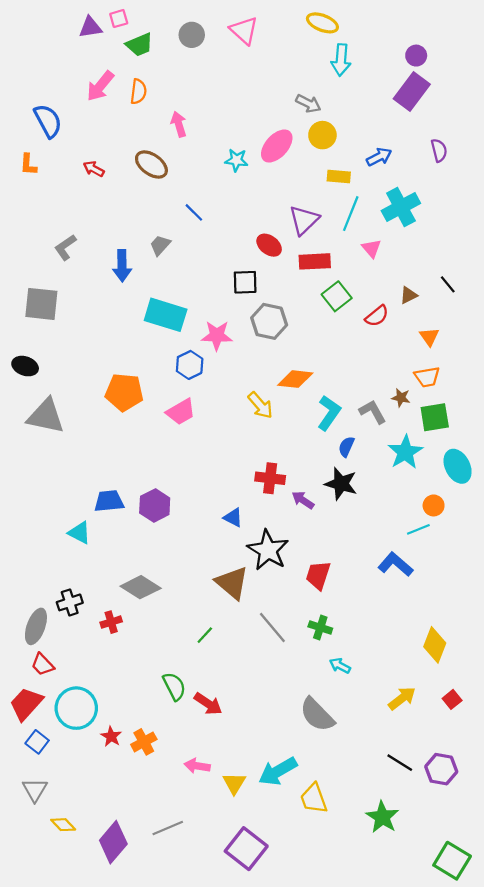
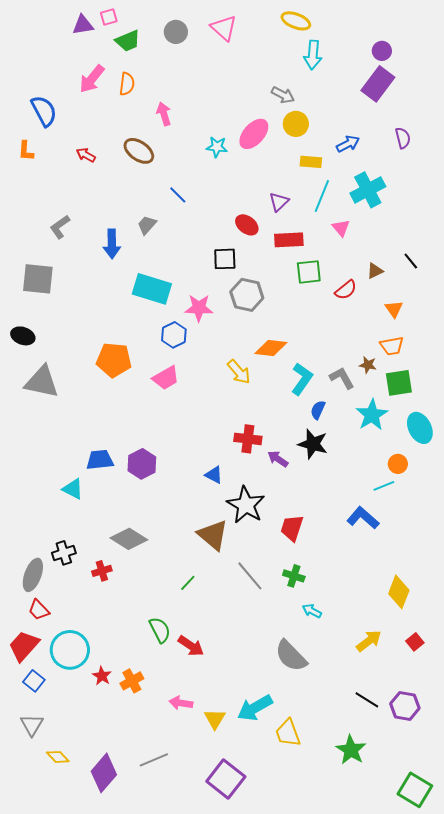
purple triangle: (304, 220) -> (279, 202), size x0.7
green square: (337, 296) -> (309, 272), turned 32

